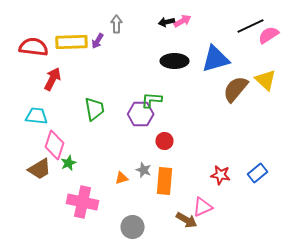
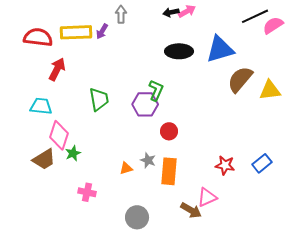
yellow triangle: (266, 80) -> (270, 90), moved, turned -50
green L-shape: (152, 100) -> (156, 90), turned 110
pink cross: (82, 202) -> (87, 192), size x0.6

